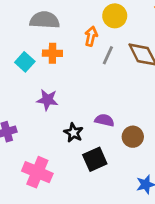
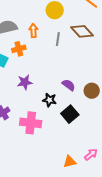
orange arrow: (91, 36) -> (33, 31), moved
purple semicircle: (104, 120) -> (69, 85), turned 40
pink cross: (37, 172) -> (31, 123), moved

